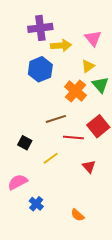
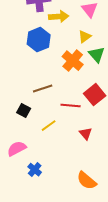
brown line: (56, 119) -> (43, 89), moved
orange semicircle: (78, 215) -> (87, 181), moved, size x1.5

